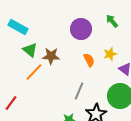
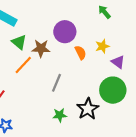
purple circle: (81, 29) -> (65, 32), moved
gray line: (79, 91) -> (57, 83), moved

